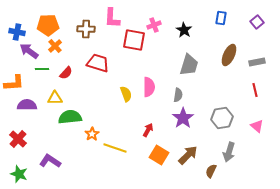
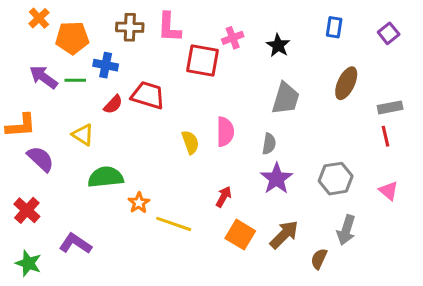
brown cross: (86, 29) -> (130, 27), moved
blue cross: (17, 32) -> (106, 65), moved
orange cross: (55, 46) -> (39, 18), moved
gray rectangle: (257, 62) -> (390, 107), moved
green line: (42, 69) -> (75, 80), moved
red semicircle: (66, 73) -> (113, 104), moved
yellow triangle: (55, 98) -> (83, 135), moved, turned 35
purple semicircle: (27, 105) -> (40, 159), turned 42

